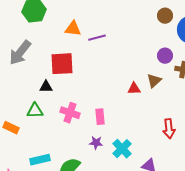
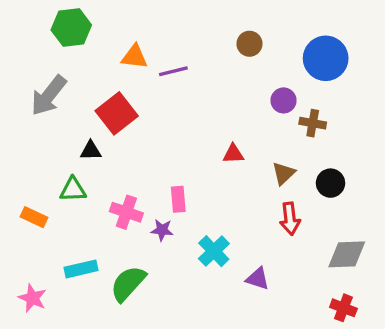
brown circle: (165, 16) -> (249, 44), moved
red square: (62, 64) -> (117, 113), turned -35
brown triangle: (154, 81) -> (284, 173), moved
pink cross: (70, 113) -> (126, 212), moved
purple star: (96, 143) -> (162, 230), moved

